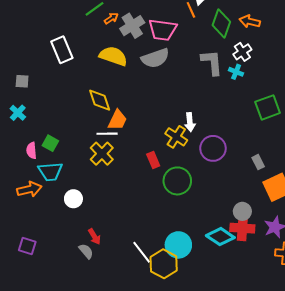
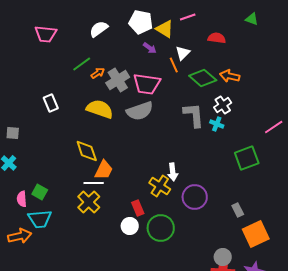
green diamond: (221, 24) -> (203, 78), turned -68
white rectangle: (62, 50) -> (51, 103), size x0.7
white circle: (73, 199) -> (130, 226), moved

